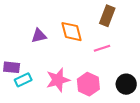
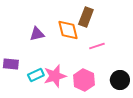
brown rectangle: (107, 16) -> (86, 17), moved
cyan rectangle: (23, 80) -> (36, 75), moved

